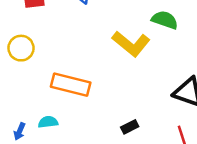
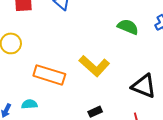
yellow L-shape: (131, 44) -> (94, 66), moved

